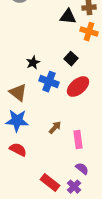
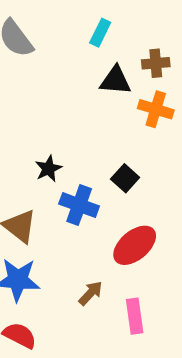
black square: (71, 59) -> (125, 178), moved
red ellipse: (78, 87) -> (135, 245), moved

